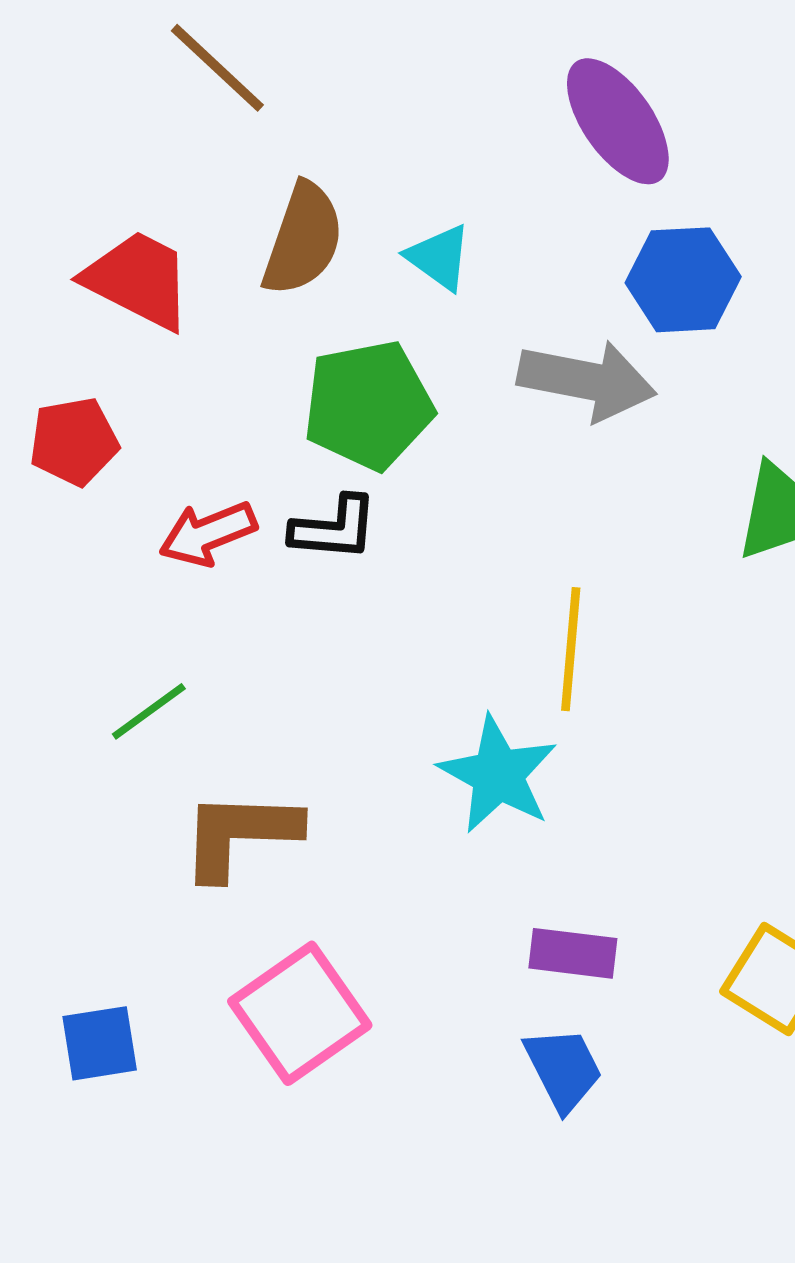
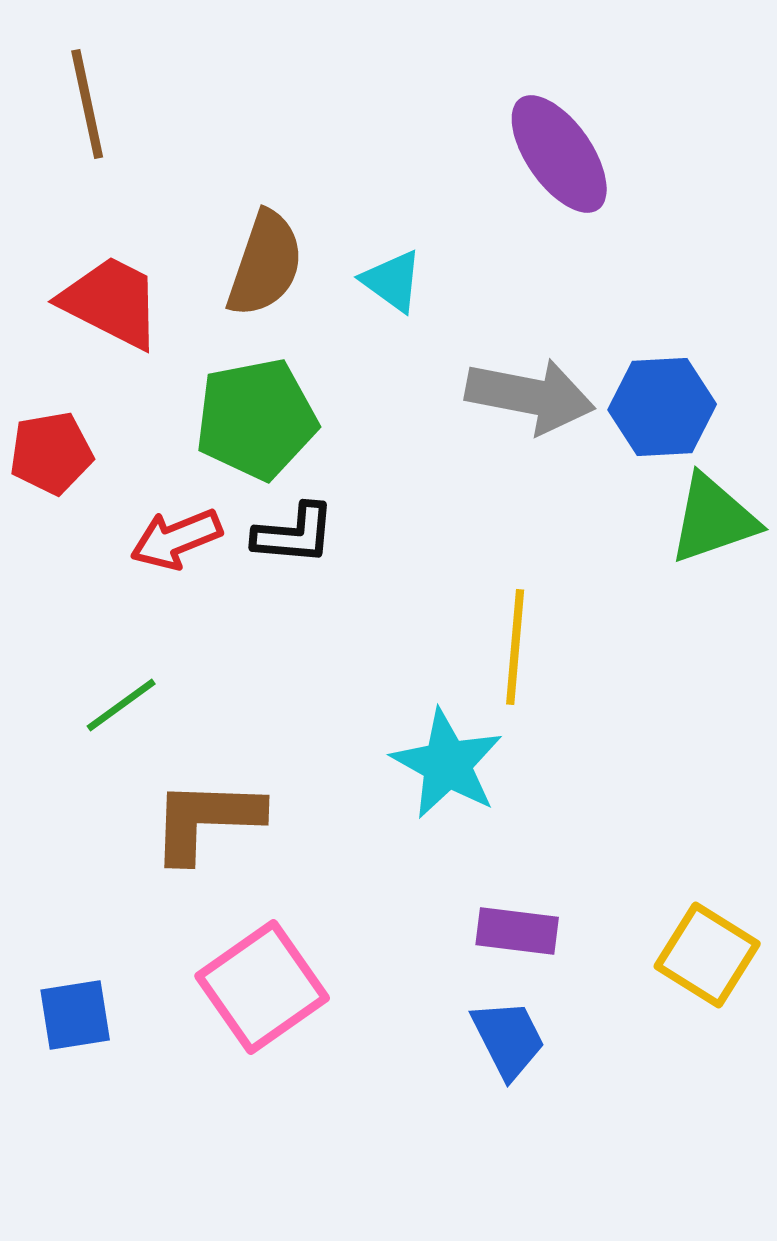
brown line: (217, 68) -> (87, 104), moved, turned 35
blue hexagon: (683, 280) -> (662, 407), moved
green pentagon: (368, 405) -> (256, 419), moved

